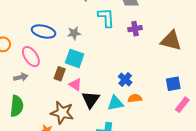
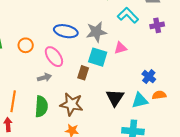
cyan L-shape: (106, 18) -> (128, 15), turned -40
gray star: (74, 33) -> (96, 32), size x1.5
pink triangle: (75, 85) -> (120, 48), moved, turned -48
brown star: (62, 113) -> (71, 104), moved

